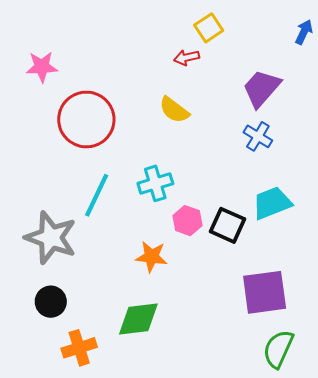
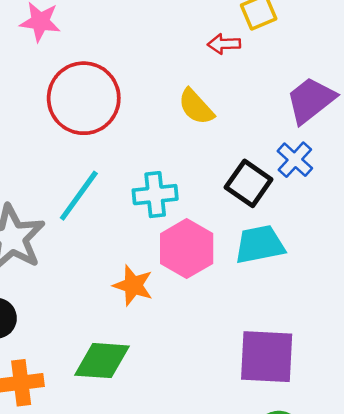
cyan trapezoid: (272, 203) -> (260, 245), moved
pink hexagon: (187, 221) -> (187, 249), size x1.5
black square: (228, 225) -> (249, 183), moved

